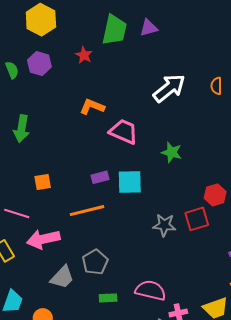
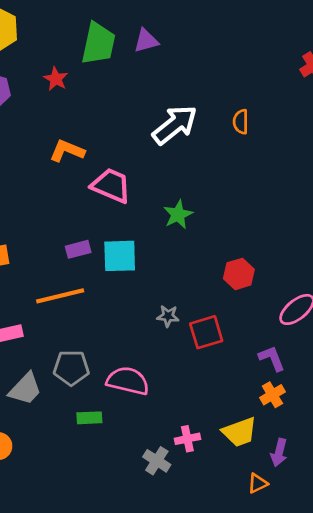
green star: (172, 152) -> (178, 215), turned 30
red square: (197, 219) -> (206, 332), moved
gray star: (164, 225) -> (168, 316), size x0.7
gray pentagon: (95, 262) -> (71, 368), turned 30
pink semicircle: (151, 290) -> (128, 381), moved

